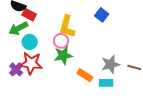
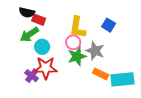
blue square: (102, 15) -> (109, 25), moved
gray star: (110, 64) -> (95, 51), moved, turned -30
cyan rectangle: (106, 83) -> (122, 79), size x1.6

